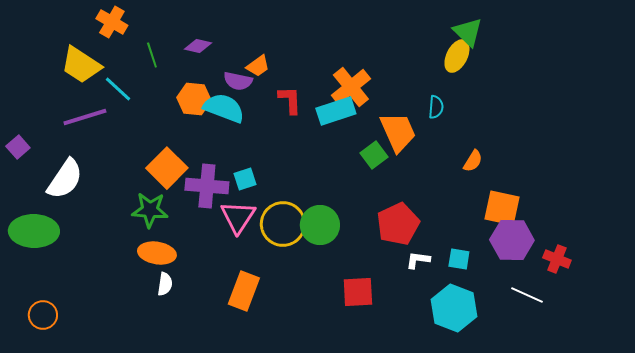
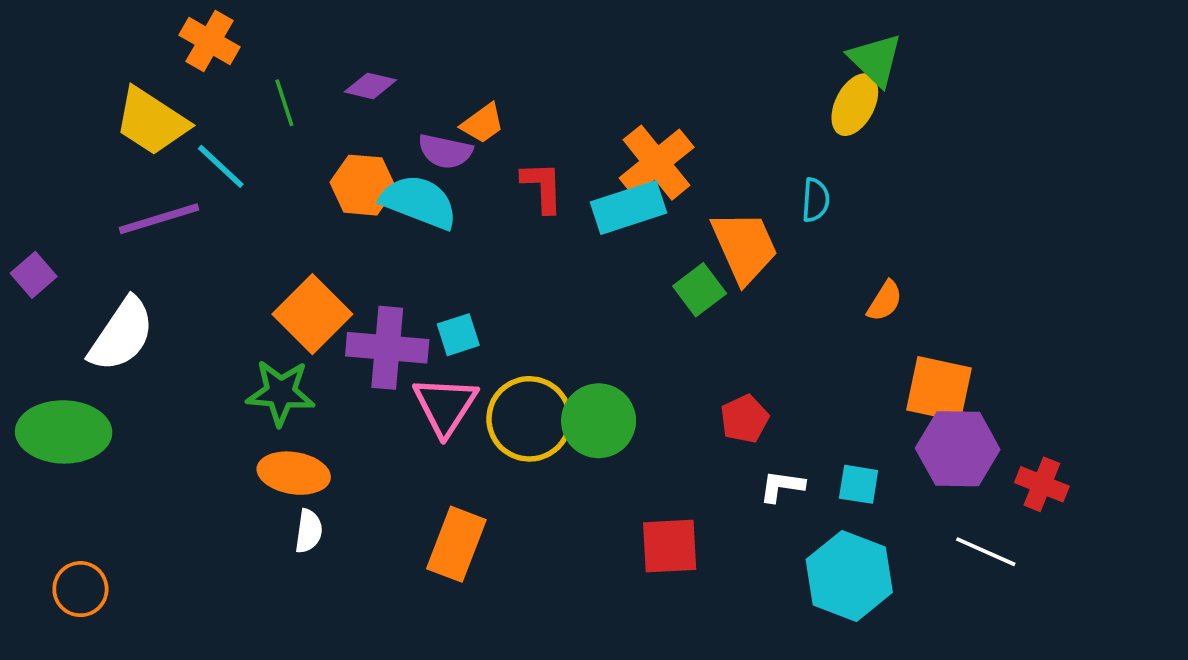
red pentagon: (398, 224) -> (744, 419), size x0.6

